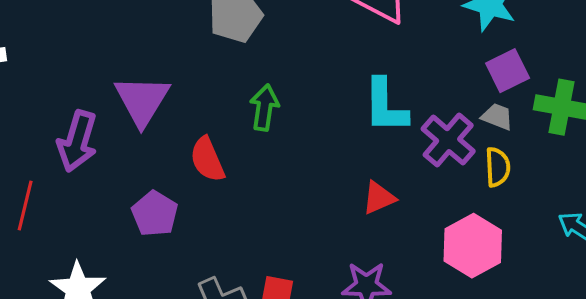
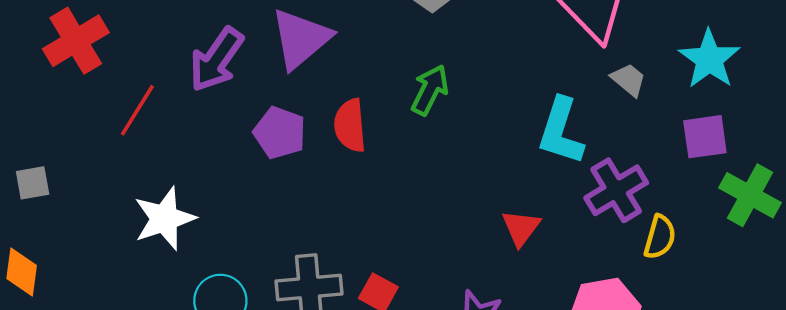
gray trapezoid: (497, 117) -> (629, 80), moved
red triangle: (379, 198) -> (521, 228), turned -48
purple pentagon: (155, 214) -> (280, 133), moved, turned -30

